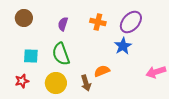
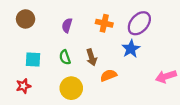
green semicircle: (61, 54) -> (65, 57), size x0.6
yellow circle: (56, 83) -> (71, 88), moved
brown arrow: (86, 83) -> (91, 57), moved

